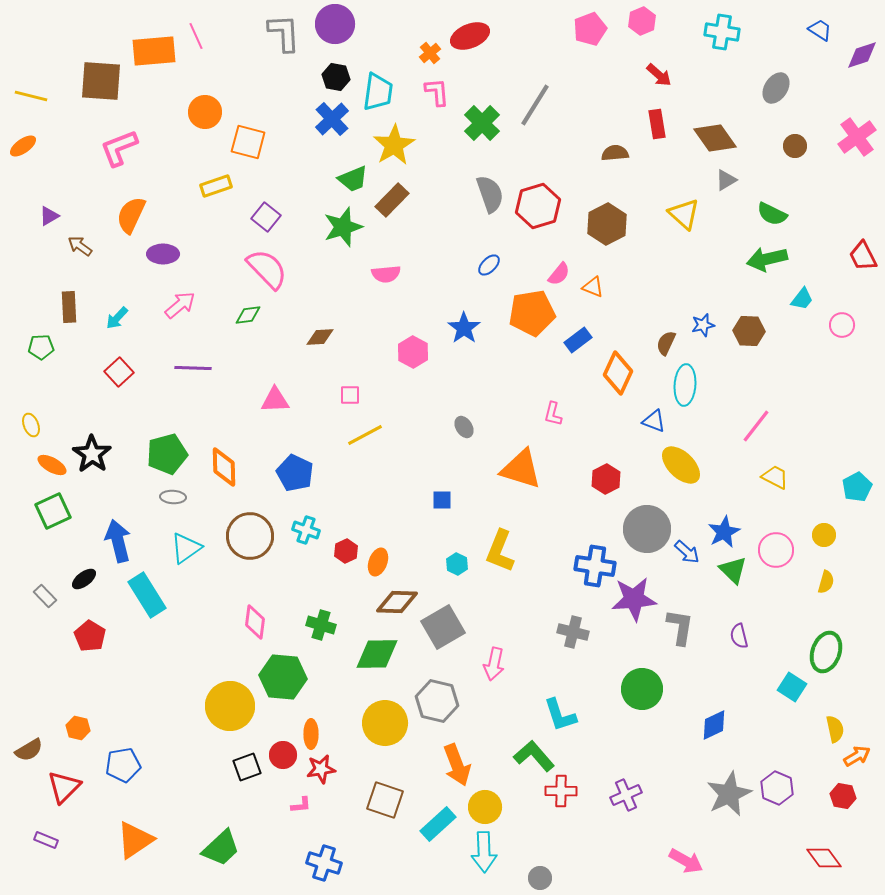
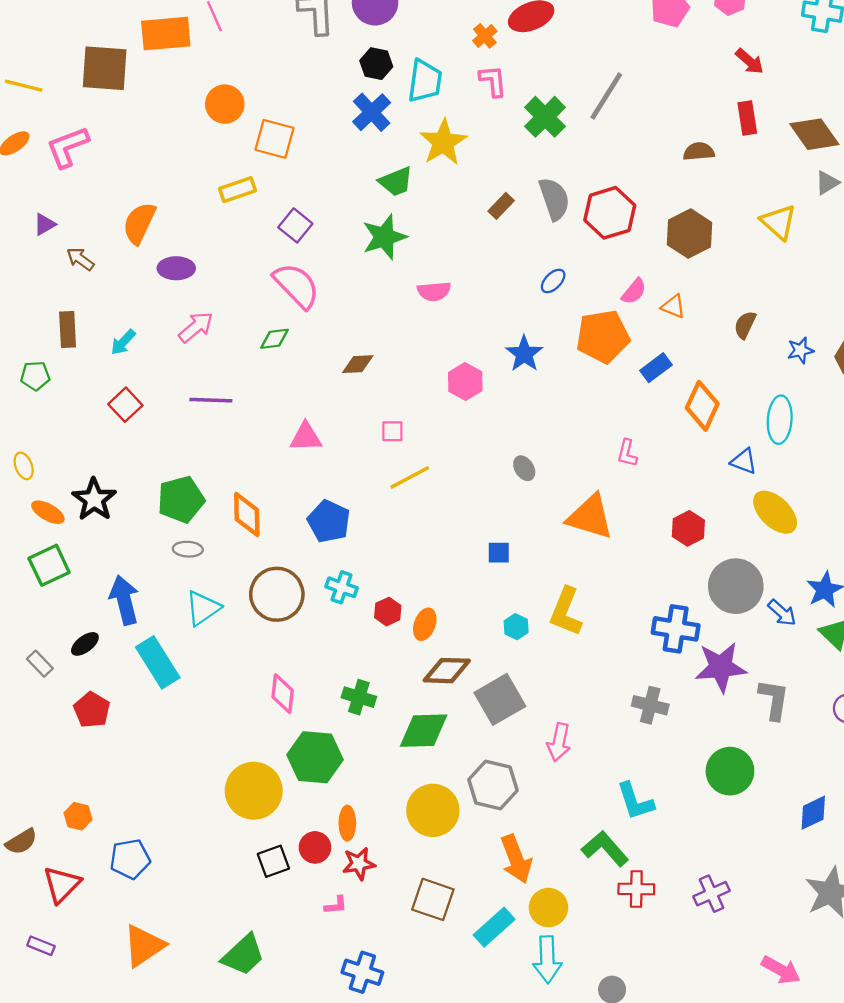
pink L-shape: (119, 148) -> (68, 147), moved
brown rectangle: (392, 200) -> (501, 206), moved, size x0.7
brown semicircle: (666, 343) -> (745, 325), moved

